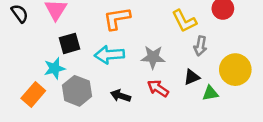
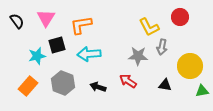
orange L-shape: (117, 18) -> (81, 25), moved
gray star: (153, 57) -> (138, 56), moved
cyan star: (55, 68) -> (37, 56), moved
black triangle: (192, 77) -> (165, 85), moved, turned 32
green triangle: (210, 93) -> (202, 91), moved

